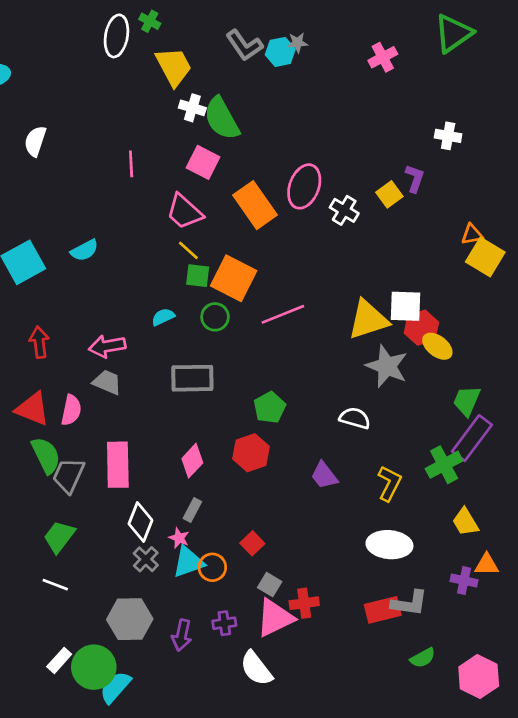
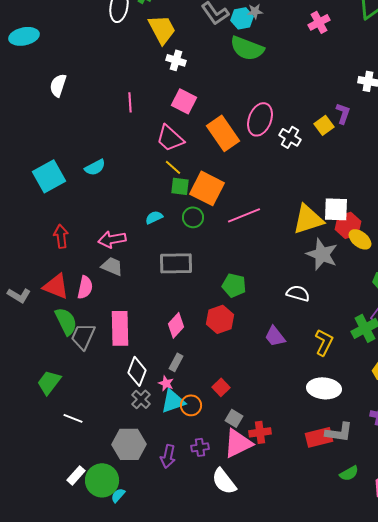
green semicircle: (222, 119) -> (247, 48), moved, turned -40
green pentagon: (270, 407) -> (234, 285), turned -30
green trapezoid: (59, 537) -> (49, 382), moved
cyan semicircle: (115, 687) -> (118, 495), size x0.6

